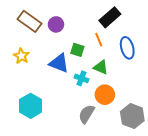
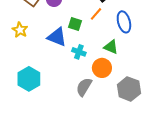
orange line: (99, 40) -> (96, 14), turned 64
green triangle: (101, 67) -> (111, 47), moved

